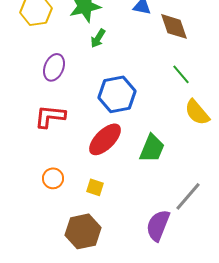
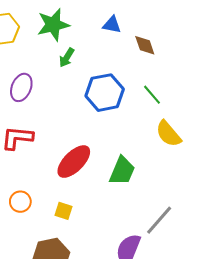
brown diamond: (174, 26) -> (145, 45), size x0.7
blue hexagon: (117, 94) -> (105, 93), moved

